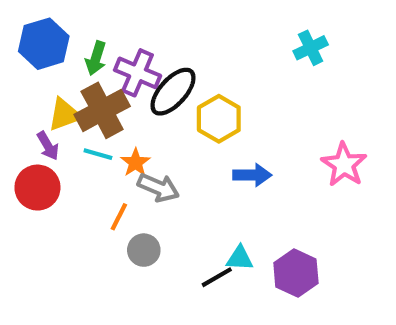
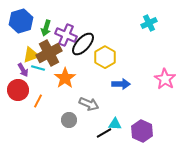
cyan line: (98, 154) -> (38, 68), moved
orange star: (135, 162) -> (65, 78), size x1.5
gray arrow: (158, 188) -> (89, 104), moved
orange line: (119, 217) -> (38, 101), moved

